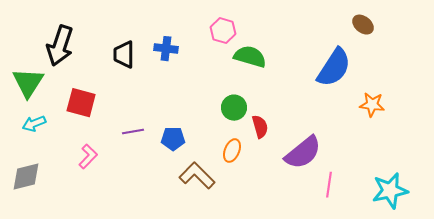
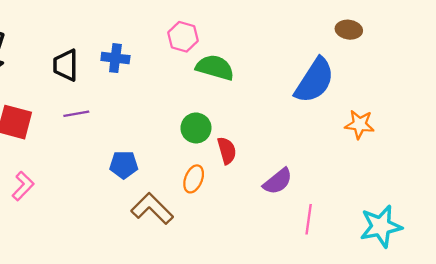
brown ellipse: (363, 25) -> (349, 30), turned -30
purple line: (133, 132) -> (76, 114), moved
purple semicircle: (303, 153) -> (278, 181), size x0.7

